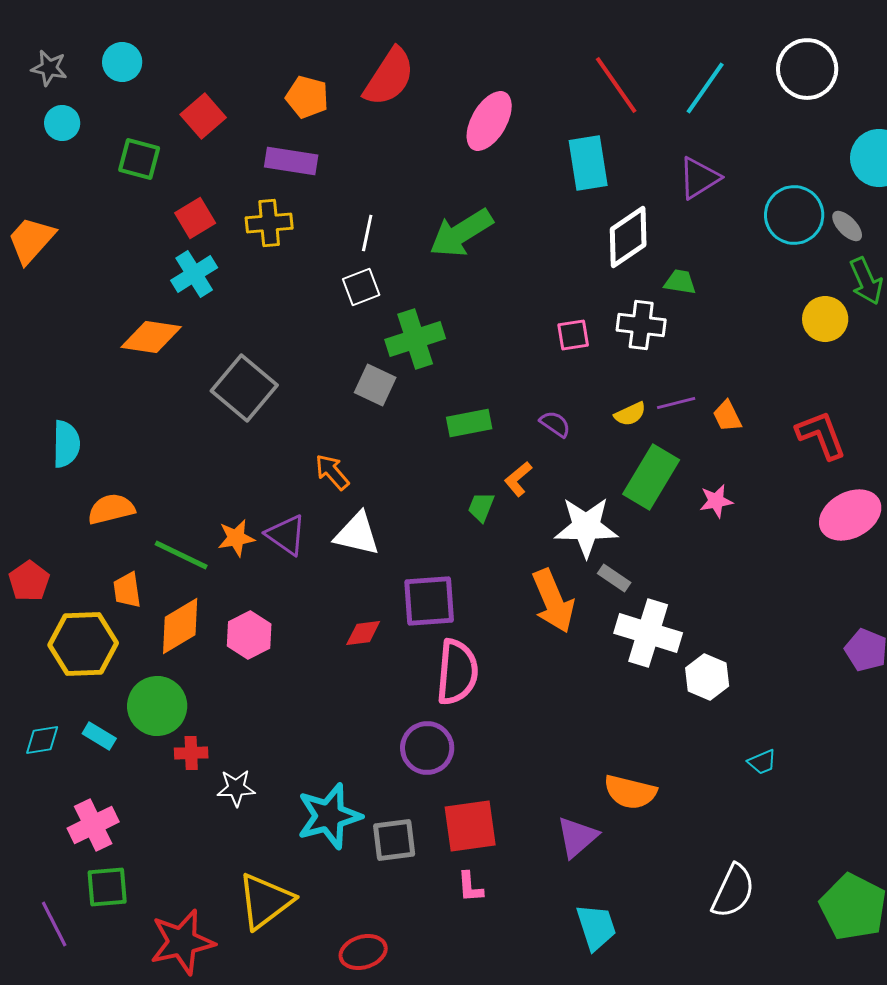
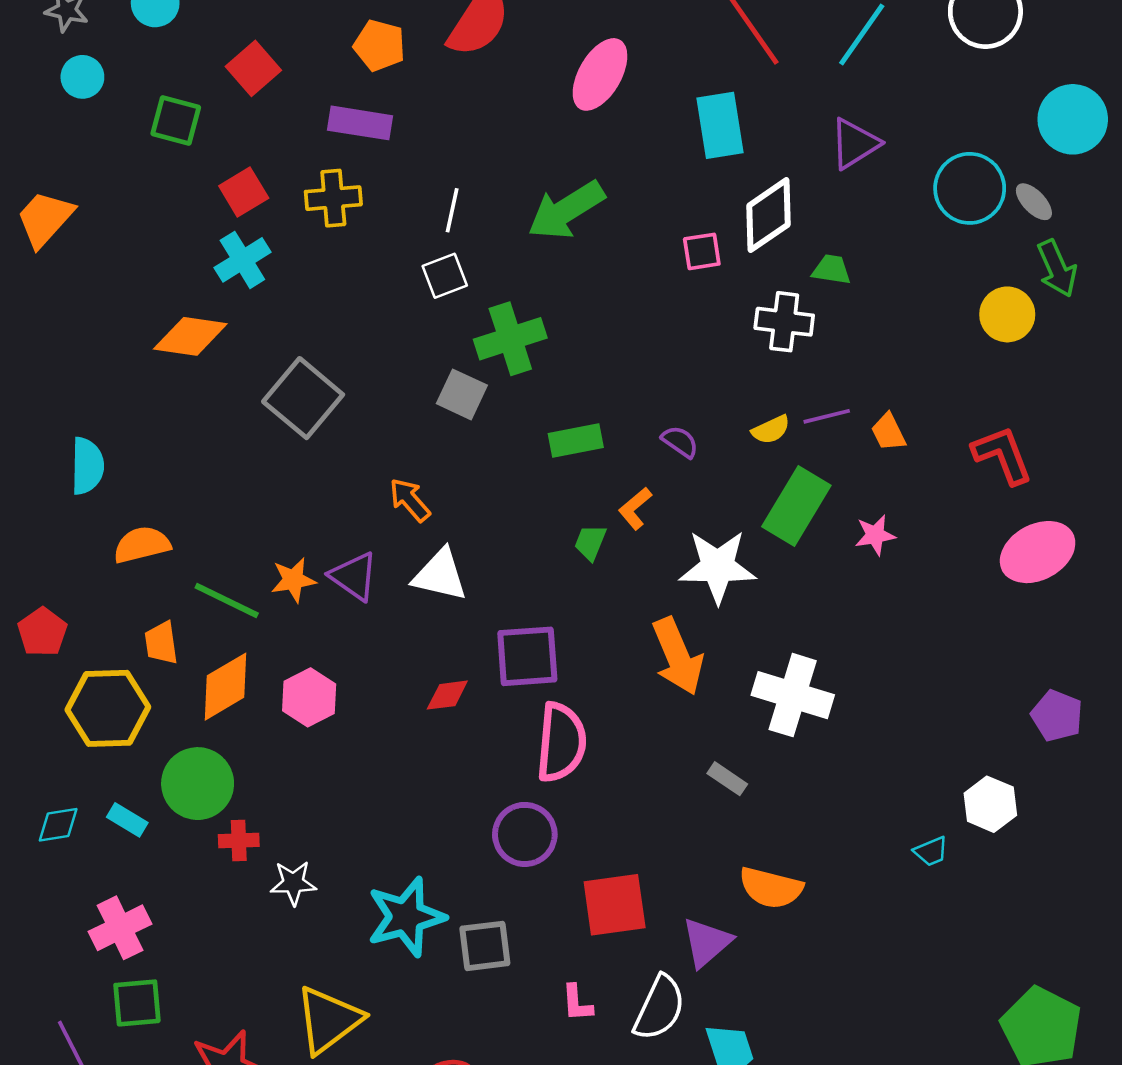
pink square: (573, 335) -> (702, 251), moved
gray rectangle: (614, 578) -> (727, 779), moved
white hexagon: (707, 677) -> (990, 804), moved
red square: (470, 826) -> (615, 905), moved
white semicircle: (733, 891) -> (659, 1008), moved

